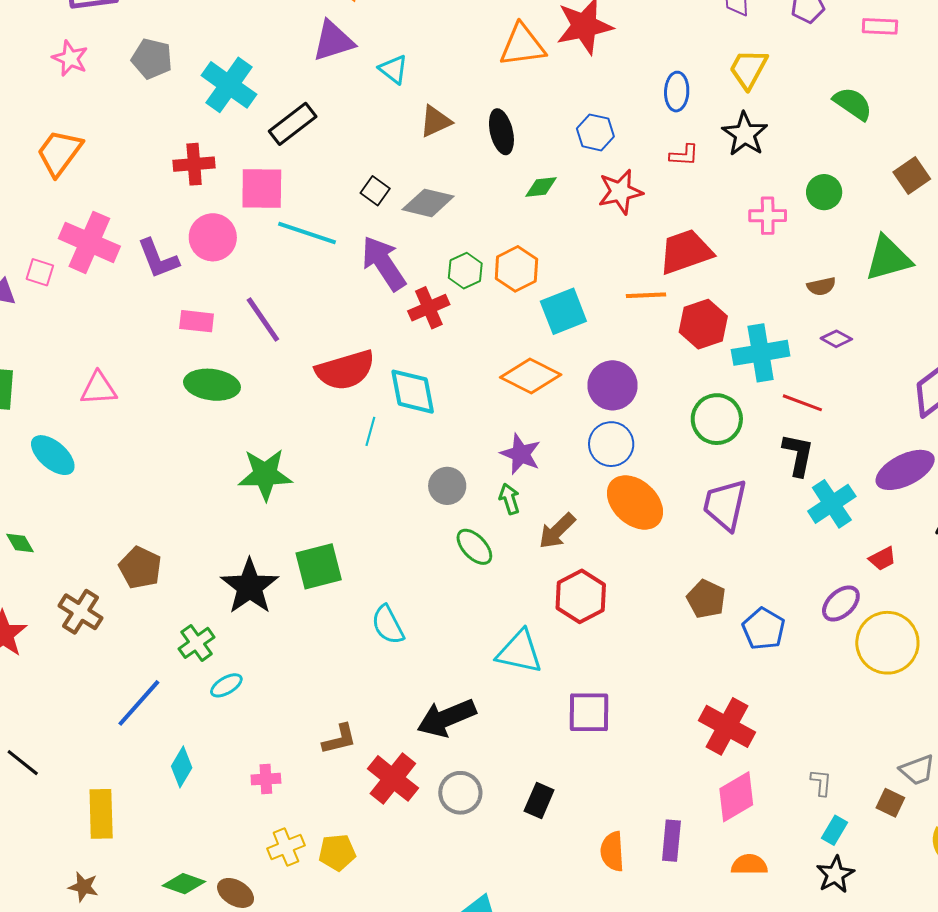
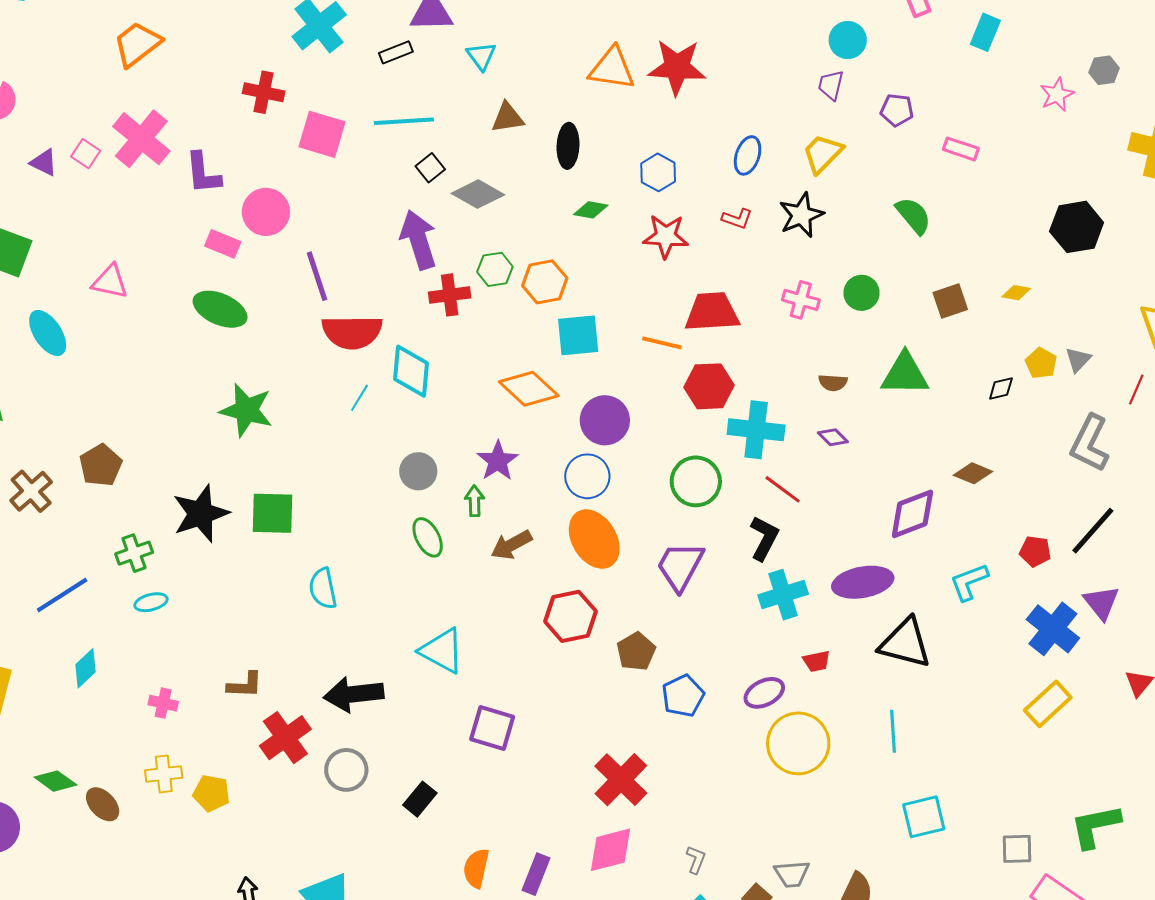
black rectangle: (293, 124) -> (396, 52), moved, size x0.7
cyan line: (307, 233) -> (404, 121), moved, turned -38
pink circle: (213, 237) -> (266, 212), moved
purple line: (263, 319) -> (317, 276), moved
red hexagon: (581, 596) -> (570, 616), moved

